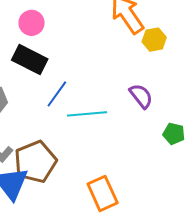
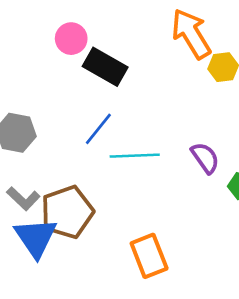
black rectangle: (30, 59) -> (105, 67), moved
purple semicircle: (141, 96) -> (205, 158), moved

